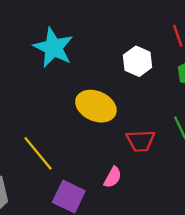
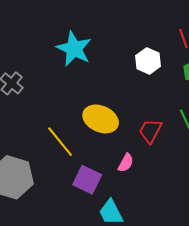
yellow ellipse: (96, 106) -> (101, 119), moved
red trapezoid: (141, 141) -> (150, 131), turned 120

